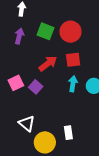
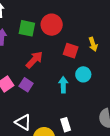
red square: (73, 60) -> (71, 51), moved, turned 35
cyan arrow: (73, 84) -> (63, 85), moved

